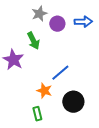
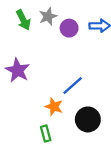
green arrow: (33, 41) -> (23, 20), moved

